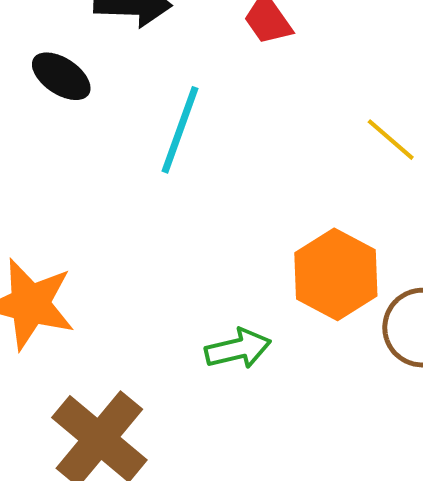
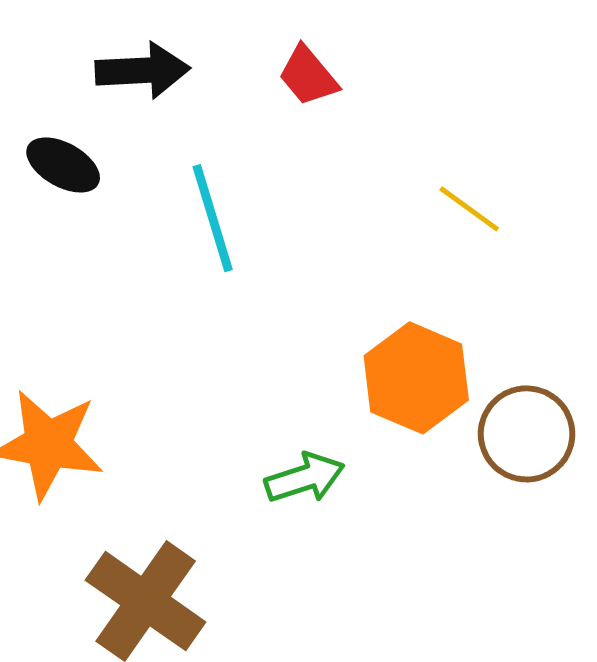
cyan line: (180, 130) -> (213, 218), turned -32

